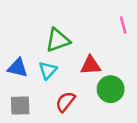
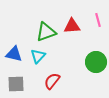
red triangle: (90, 65) -> (72, 26), moved
green circle: (111, 89) -> (96, 62), moved

